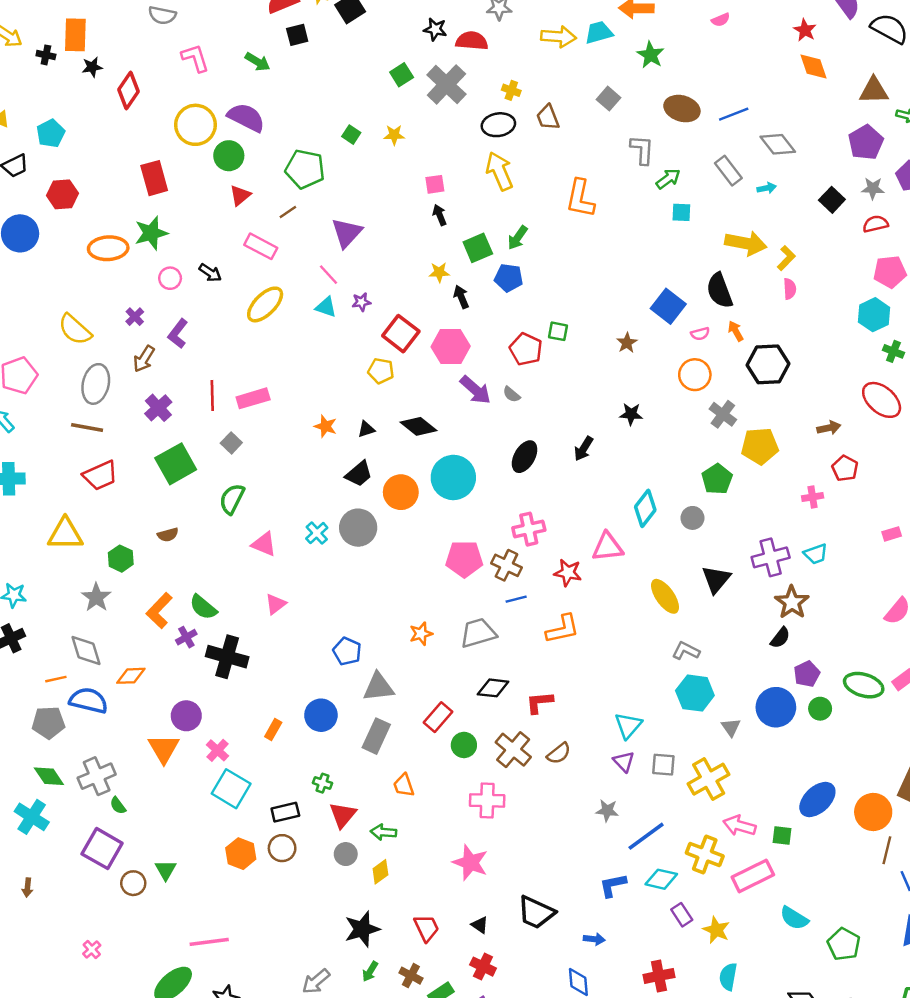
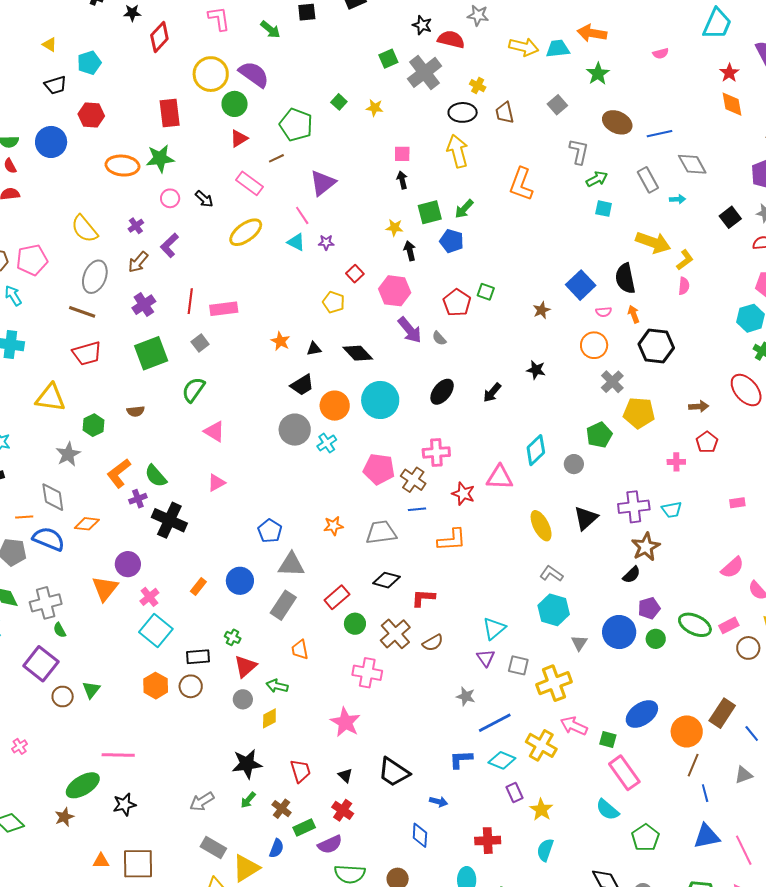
red square: (401, 334) -> (355, 274), size x0.6
cyan cross: (317, 533) -> (327, 443), moved
pink rectangle: (753, 876) -> (624, 773), moved, turned 72

